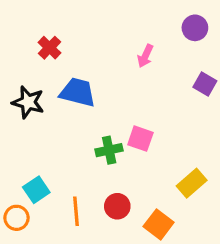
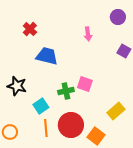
pink arrow: (145, 56) -> (88, 34), turned -32
black star: (28, 102) -> (17, 86), moved
cyan square: (36, 190) -> (41, 106), moved
red circle: (117, 206) -> (71, 125), size x1.6

